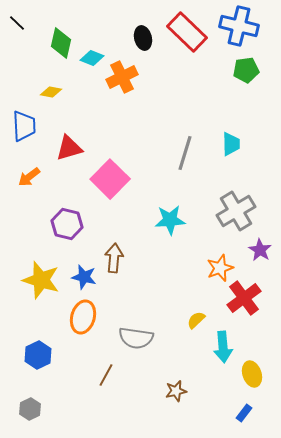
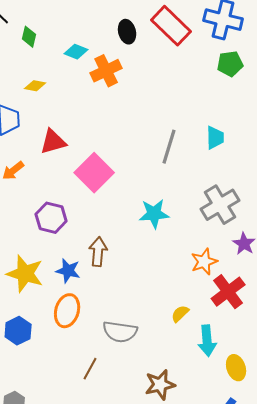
green diamond: (61, 43) -> (29, 37), moved, size x0.7
blue hexagon: (38, 355) -> (18, 331), moved
brown star: (176, 391) -> (160, 385), size x1.4

